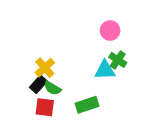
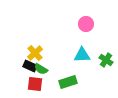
green cross: (118, 60) -> (106, 60), moved
black rectangle: (38, 84) -> (30, 66), turned 72

